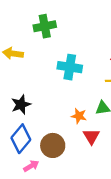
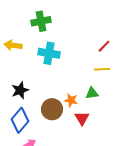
cyan cross: (70, 67) -> (49, 53), moved
brown circle: (53, 145) -> (52, 109), moved

